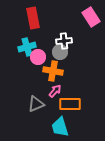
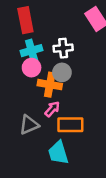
cyan cross: (27, 47) -> (32, 51), moved
gray circle: (60, 52) -> (62, 72), moved

